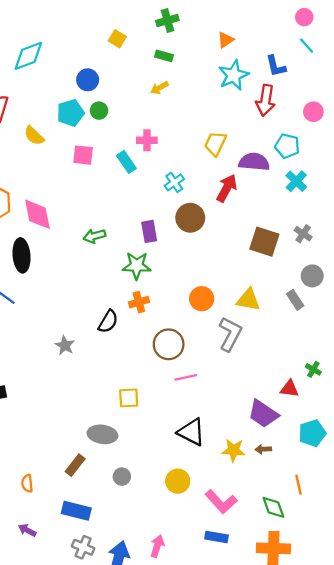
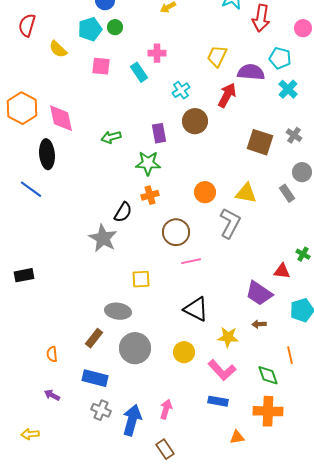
gray star: (65, 345) -> (103, 238), moved, size x1.6
yellow star: (234, 450) -> (228, 337), moved
gray circle: (122, 477) -> (135, 348), size x2.0

